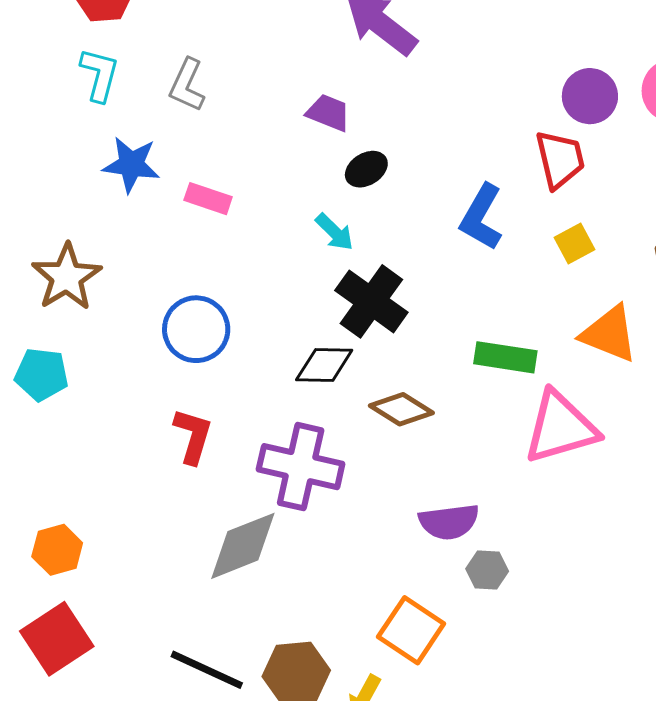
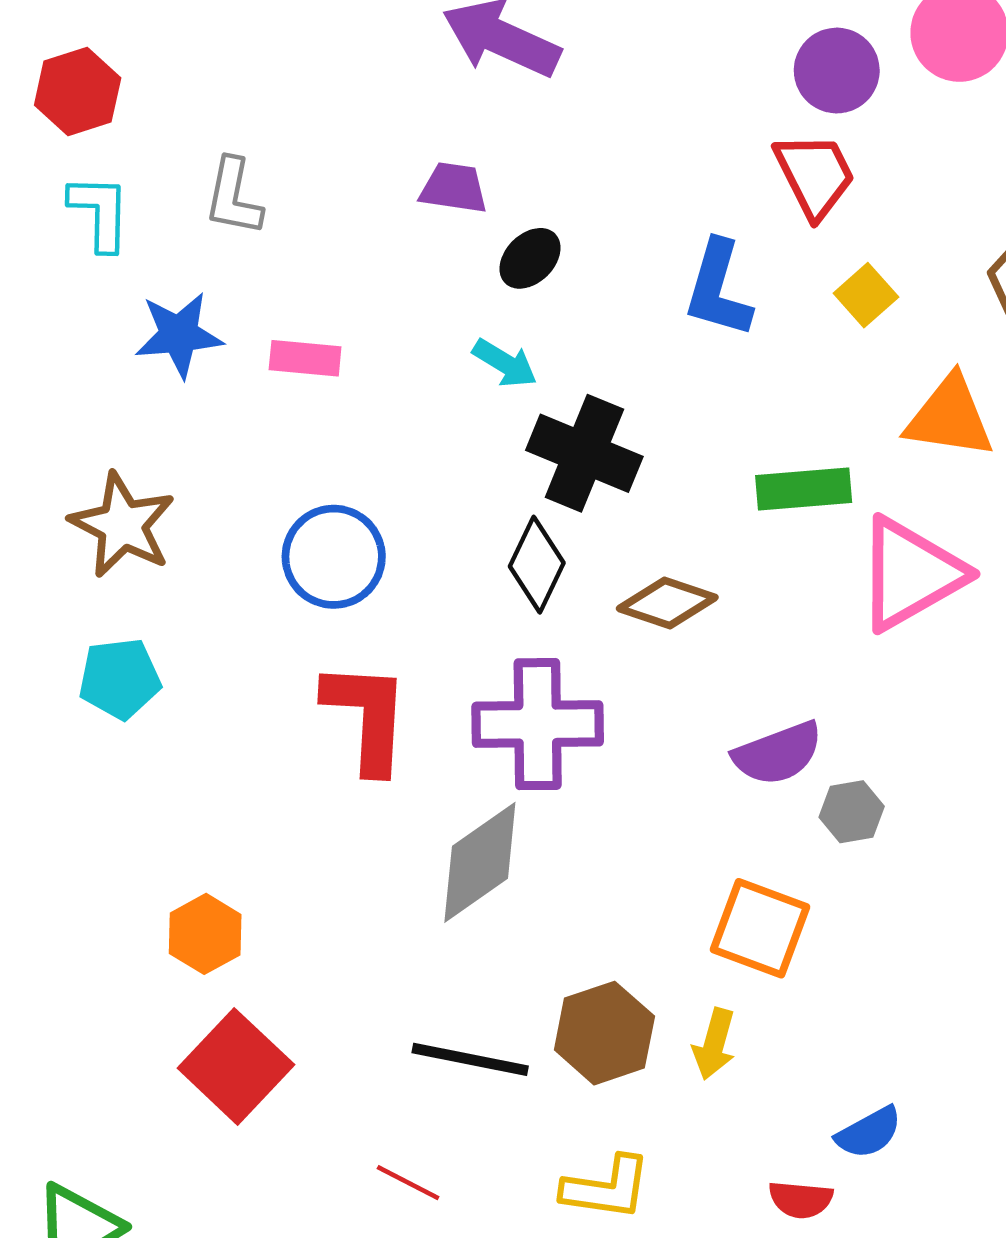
black diamond: (324, 365) -> (537, 565), turned -52
red L-shape: (193, 436) -> (367, 717), size x1.4

